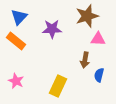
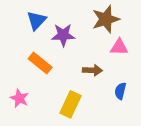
blue triangle: (19, 17) -> (36, 20), moved
orange rectangle: (16, 41) -> (40, 63), moved
brown arrow: (85, 60) -> (92, 70), moved, turned -98

